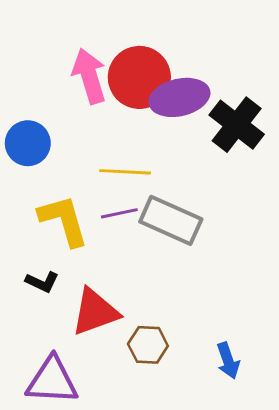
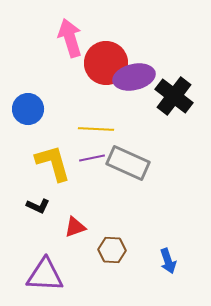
pink arrow: (89, 76) -> (70, 38), moved
red triangle: (95, 312) -> (75, 227), size x0.6

